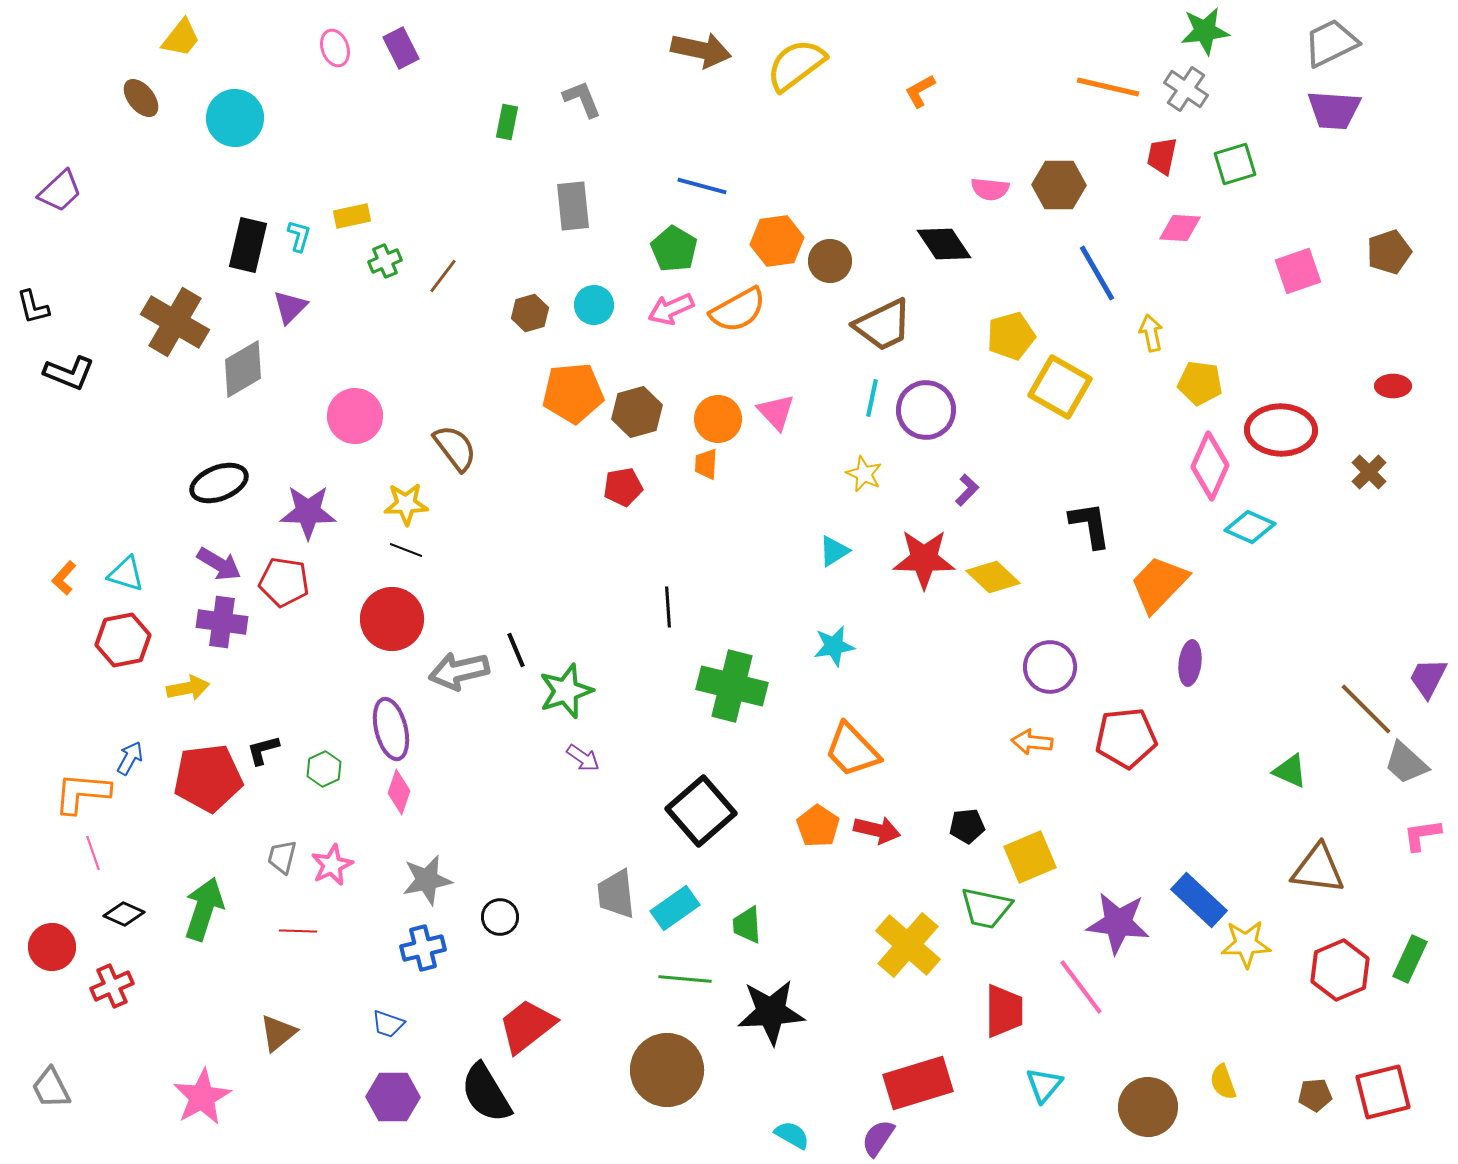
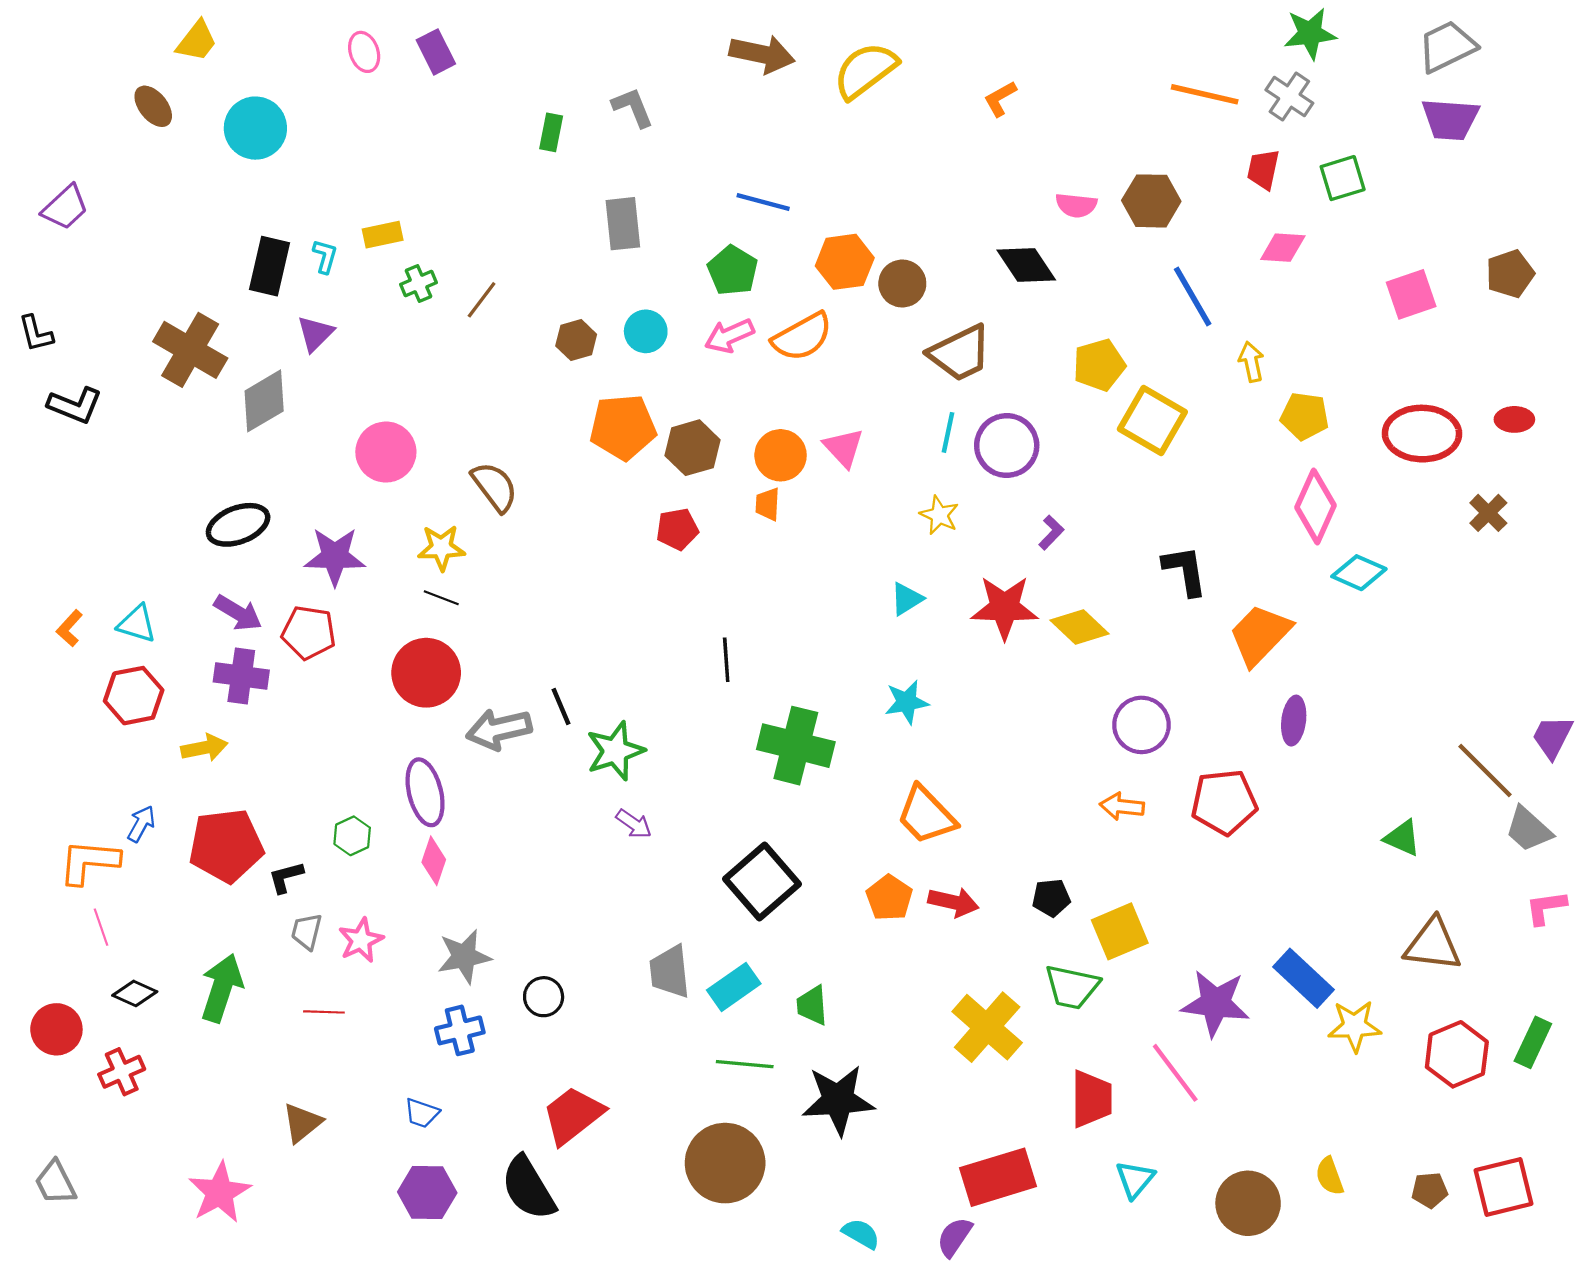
red ellipse: (1281, 430) -> (1422, 434), moved
black L-shape: (263, 750) -> (286, 877), moved

